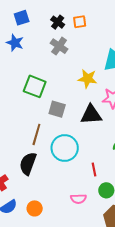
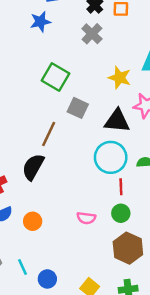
blue star: (15, 43) -> (40, 22), turned 30
cyan circle: (65, 148) -> (111, 157), moved
red line: (94, 170) -> (121, 187), moved

